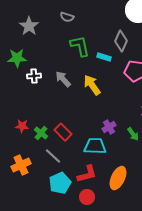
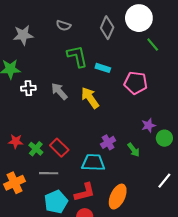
gray star: (29, 26) -> (23, 35), turned 30
gray diamond: (121, 41) -> (107, 28), moved
gray line: (53, 156) -> (49, 173), turned -42

